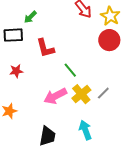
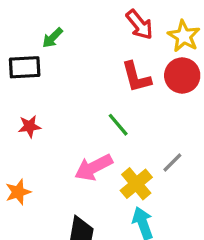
red L-shape: (45, 48) -> (136, 77), moved
yellow cross: (81, 94) -> (136, 184), moved

